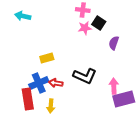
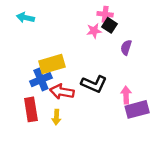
pink cross: (83, 10) -> (105, 14), moved
yellow rectangle: (47, 58) -> (52, 64), size x1.6
blue cross: (39, 83) -> (41, 80), moved
red arrow: (56, 83) -> (62, 92), size x1.5

